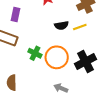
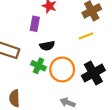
purple rectangle: (16, 14) -> (35, 24), moved
black semicircle: (61, 25) -> (47, 46), moved

